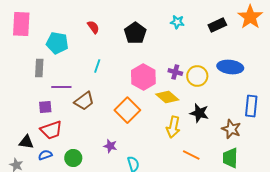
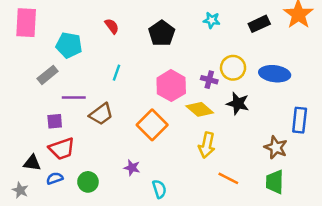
gray rectangle: (39, 68) -> (48, 75), turned 48
yellow circle: (197, 76) -> (233, 68), moved
black star: (199, 113) -> (238, 103), moved

